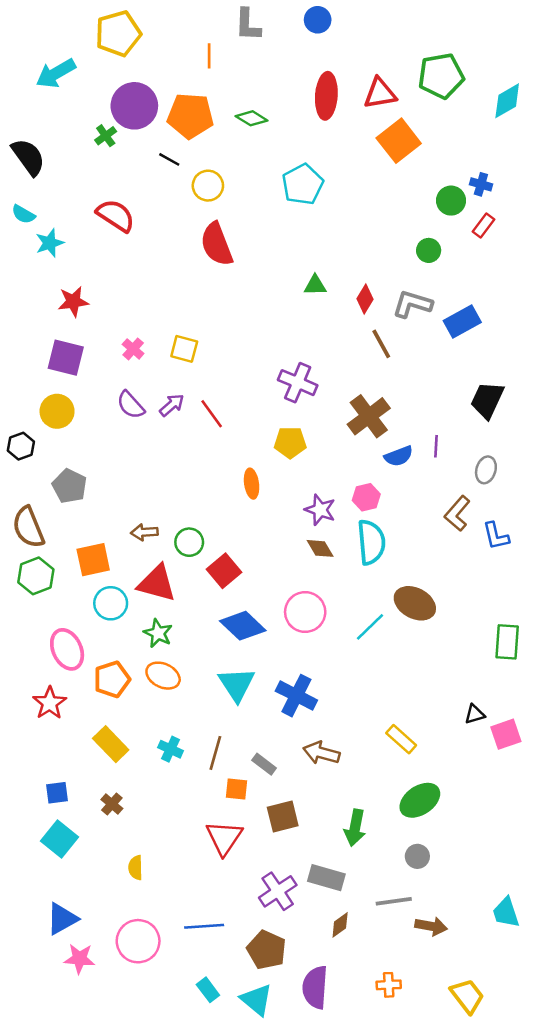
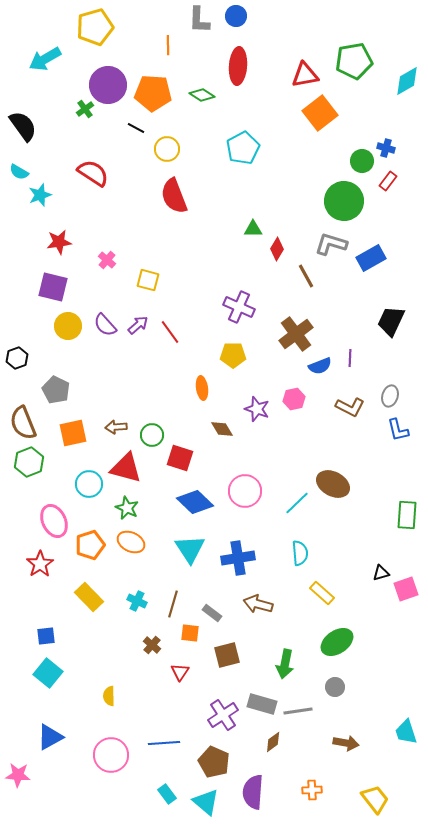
blue circle: (318, 20) -> (236, 16), moved
red ellipse: (326, 96) -> (238, 66), moved
green circle: (429, 250) -> (344, 201), size x2.0
red diamond: (365, 299) -> (277, 249), moved
pink cross: (133, 349) -> (107, 260), moved
yellow circle: (57, 411) -> (68, 326), moved
gray ellipse: (486, 470) -> (390, 396), moved
brown L-shape: (457, 514) -> (350, 407), moved, turned -104
cyan semicircle: (371, 542) -> (300, 553), moved, size x0.7
brown diamond: (320, 548) -> (222, 429), moved
orange square: (93, 560) -> (73, 433), moved
red square: (224, 571) -> (180, 458), turned -32
blue cross: (296, 696) -> (238, 558), turned -36
brown cross: (112, 804) -> (152, 645), moved
red triangle: (224, 838) -> (180, 672), size x0.6
gray line: (394, 901) -> (298, 711), moved
pink star: (79, 959) -> (18, 775), moved

